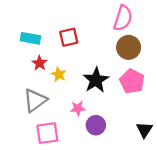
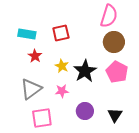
yellow star: (59, 74) -> (62, 66), moved
pink star: (78, 108) -> (62, 91), moved
black triangle: (144, 130) -> (115, 115), moved

